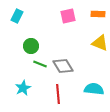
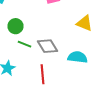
cyan semicircle: (94, 89) -> (78, 57), moved

